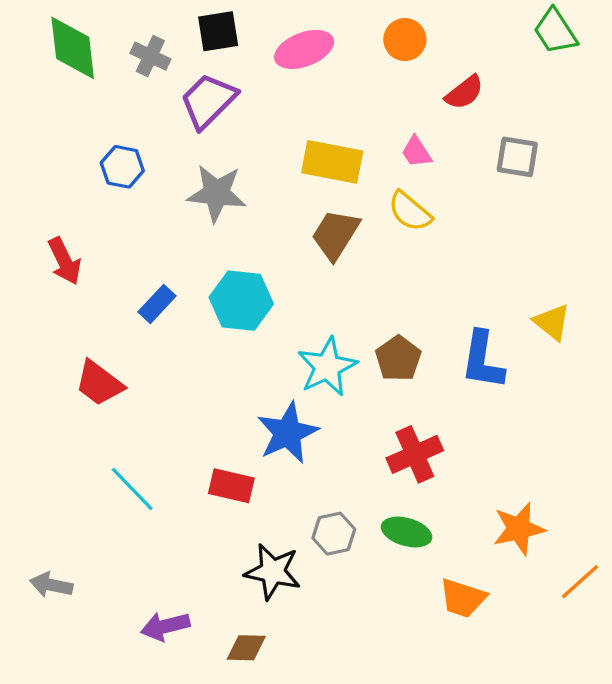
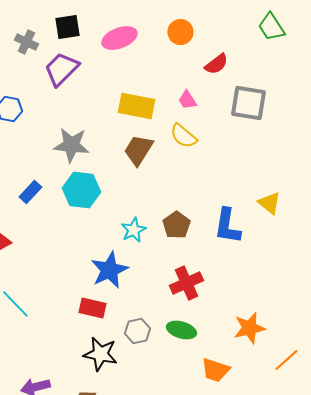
gray square: (517, 157) -> (248, 103), size x1.4
gray star: (216, 193) -> (71, 145), moved
cyan star: (327, 367) -> (133, 230), size x0.7
red rectangle: (231, 486) -> (92, 308), moved

